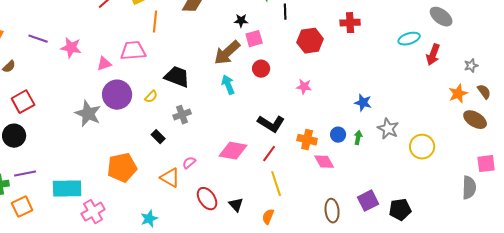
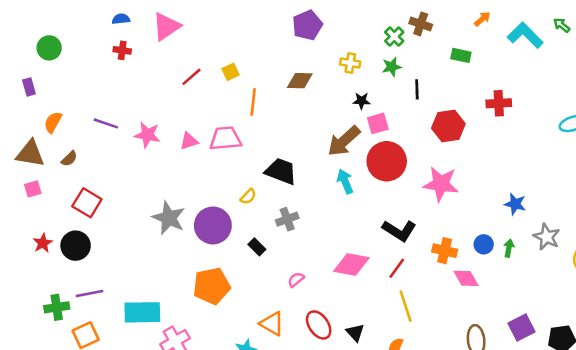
pink triangle: (104, 64) -> (189, 141), moved
red circle: (261, 69) -> (387, 161), size x1.8
pink star: (304, 87) -> (441, 184), size x1.8
purple circle: (117, 95) -> (213, 225), moved
red square: (23, 102) -> (87, 203), turned -30
orange triangle: (170, 178) -> (272, 324), moved

